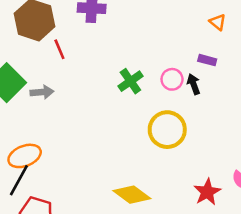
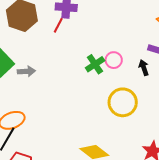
red line: (59, 49) -> (58, 25), moved, turned 49
pink circle: (172, 79) -> (114, 60), moved

